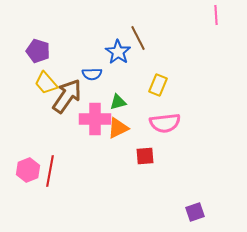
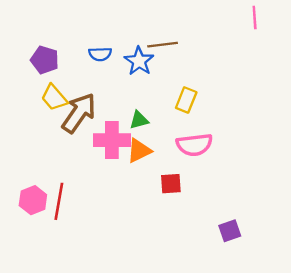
brown line: (138, 38) -> (163, 45), turned -70
blue semicircle: (92, 74) -> (100, 54), moved
purple square: (195, 212) -> (230, 231), moved

